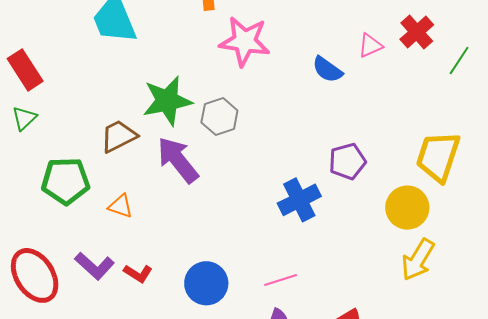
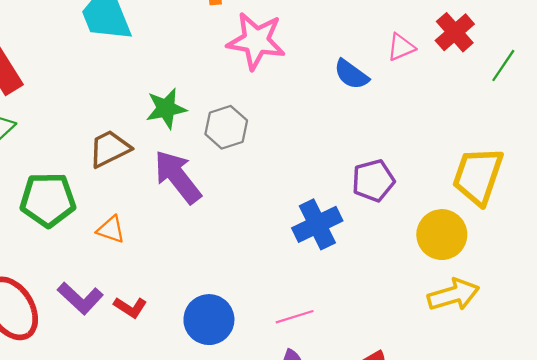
green star: (167, 101) -> (166, 108), size x0.7
yellow arrow: (418, 260) -> (453, 295), turned -138

